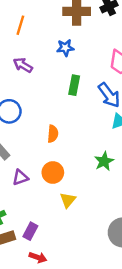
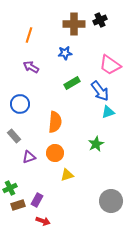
green rectangle: (74, 85) -> (72, 83), turned 49
orange semicircle: (53, 134) -> (55, 122), size x1.5
yellow triangle: (68, 200) -> (67, 175), turned 32

